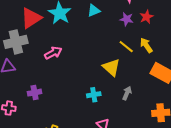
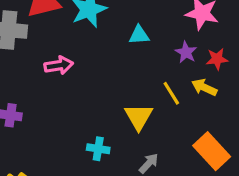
cyan triangle: (94, 11) -> (139, 35), moved
yellow arrow: (146, 45) -> (204, 87), moved, turned -49

